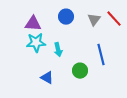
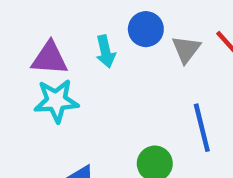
blue circle: (66, 17) -> (146, 29), moved
cyan arrow: (58, 50) -> (106, 52), moved

